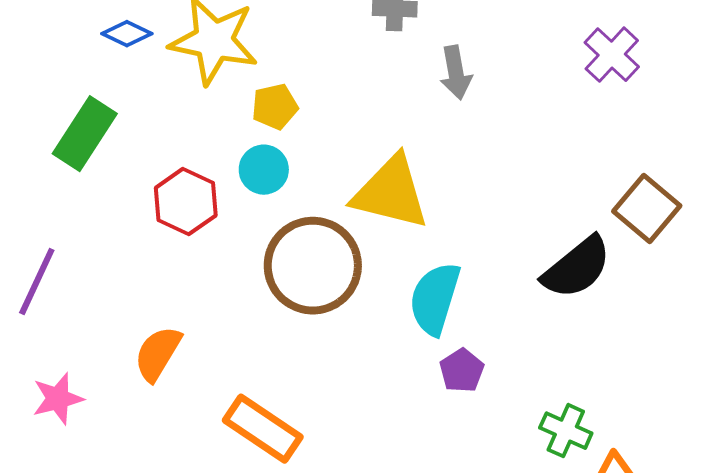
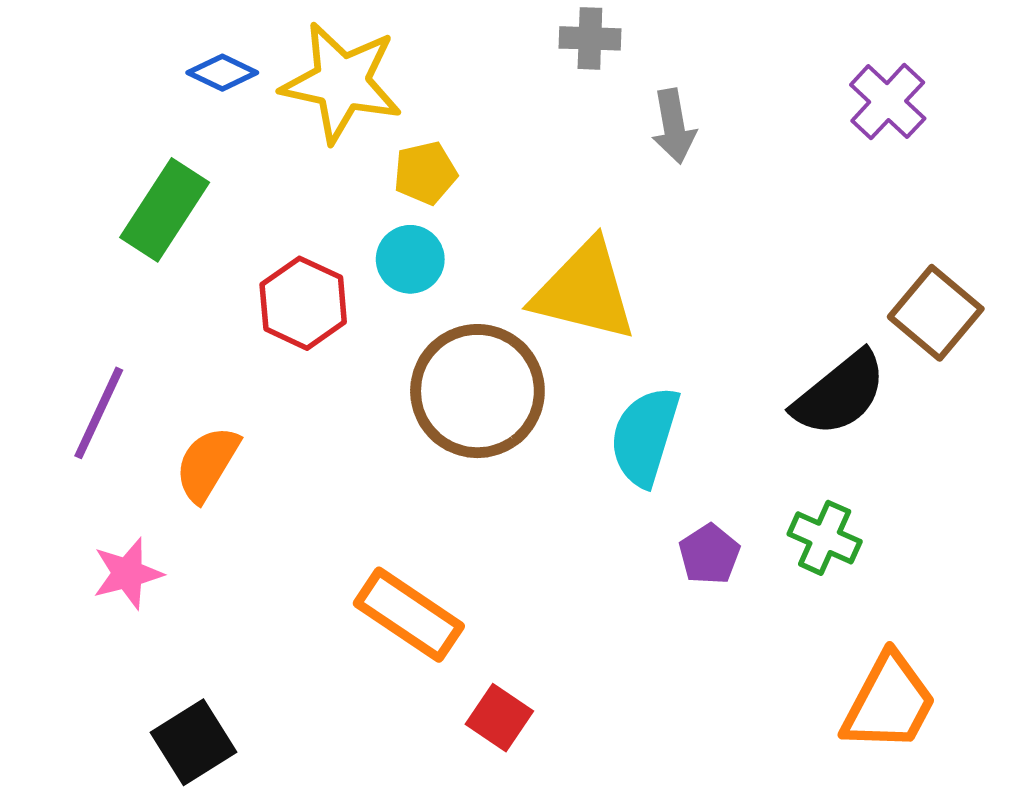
orange semicircle: (158, 354) -> (207, 464), moved
purple pentagon: (462, 371) -> (709, 554), moved
green cross: (566, 431) -> (825, 538), moved

